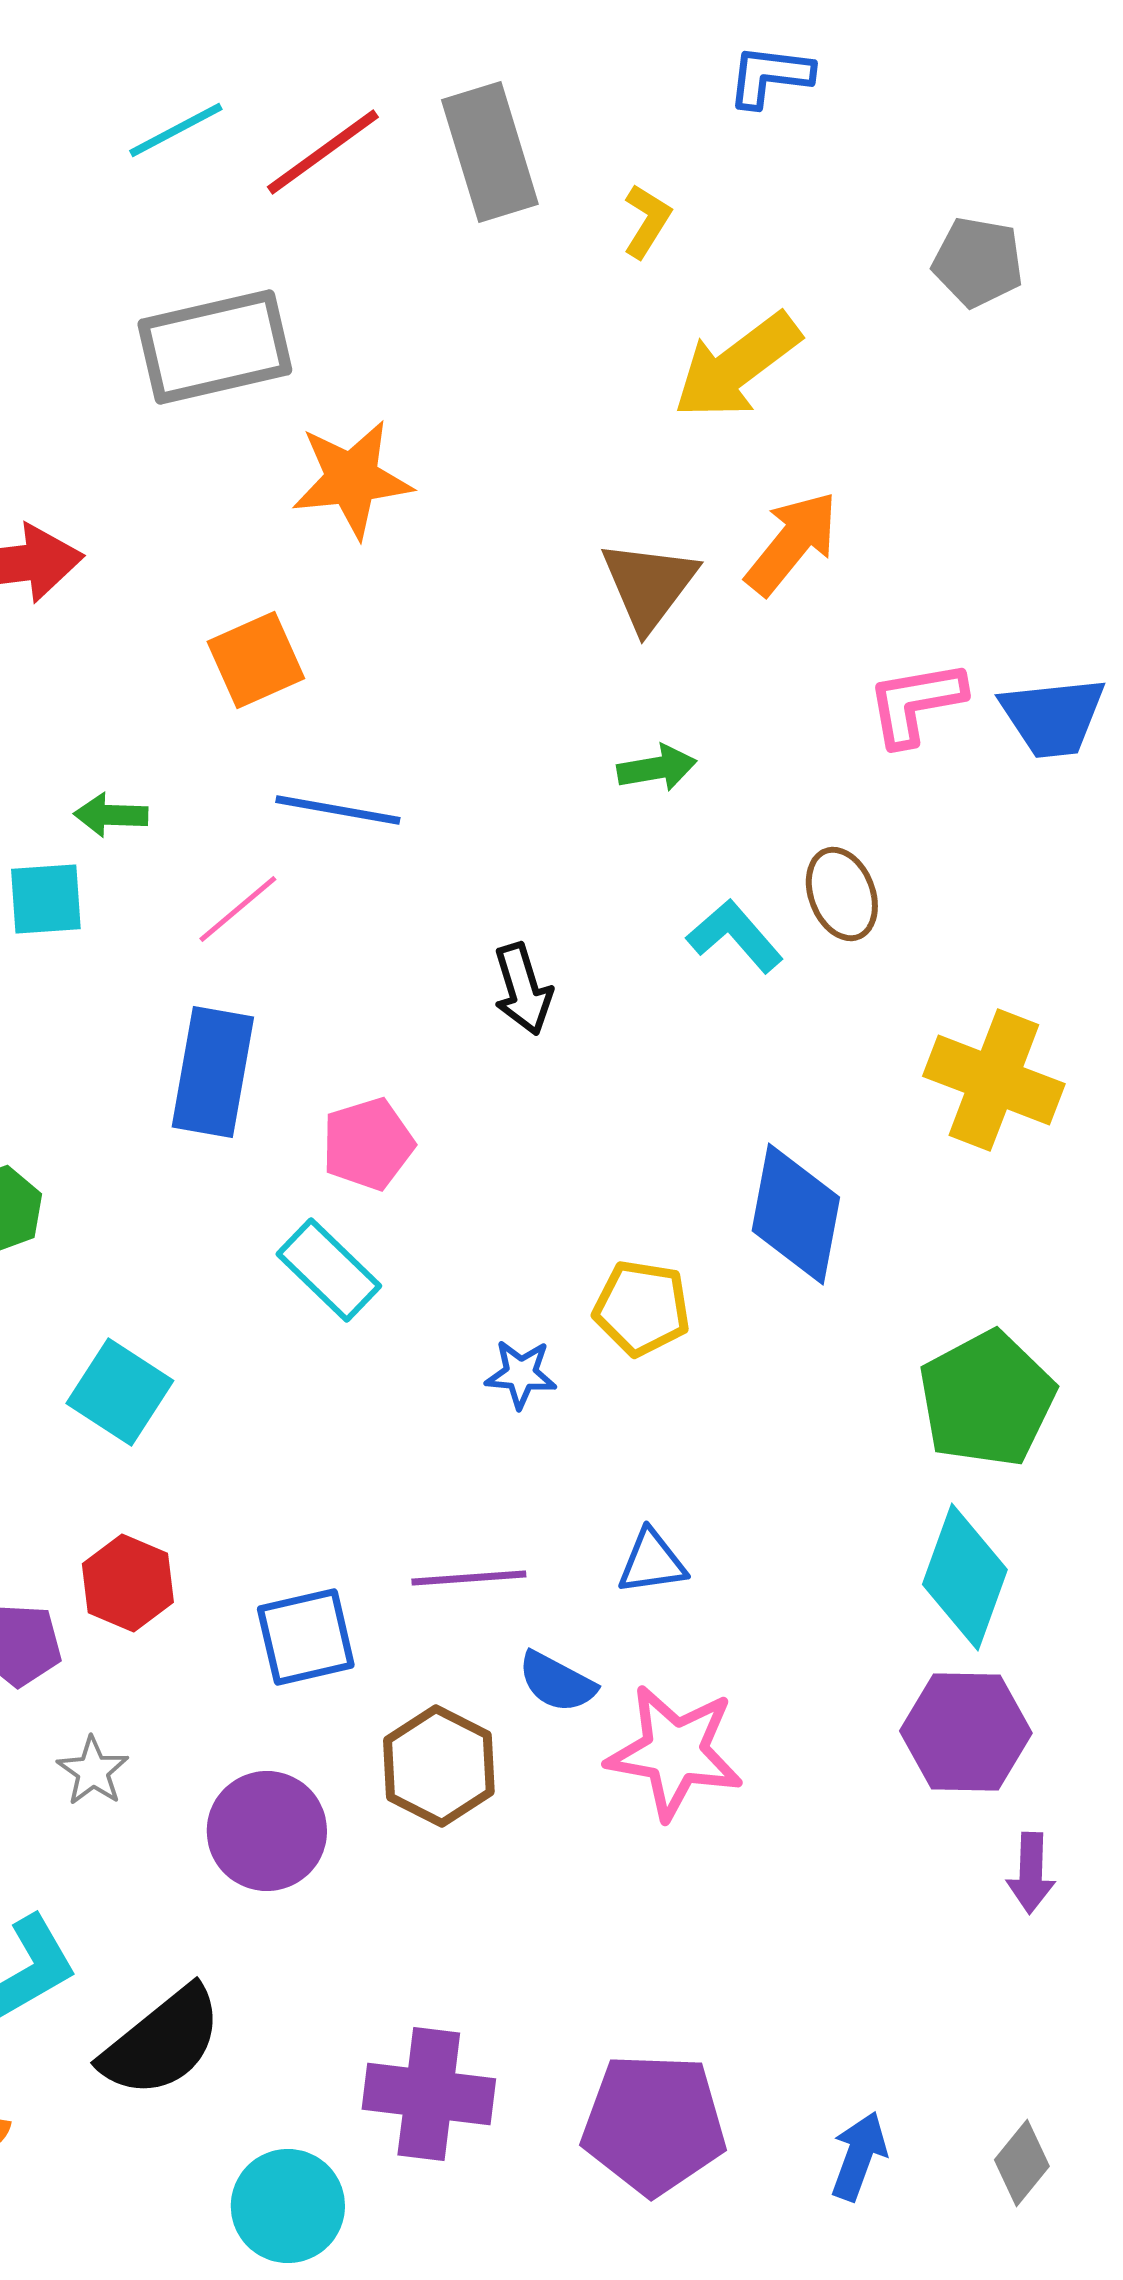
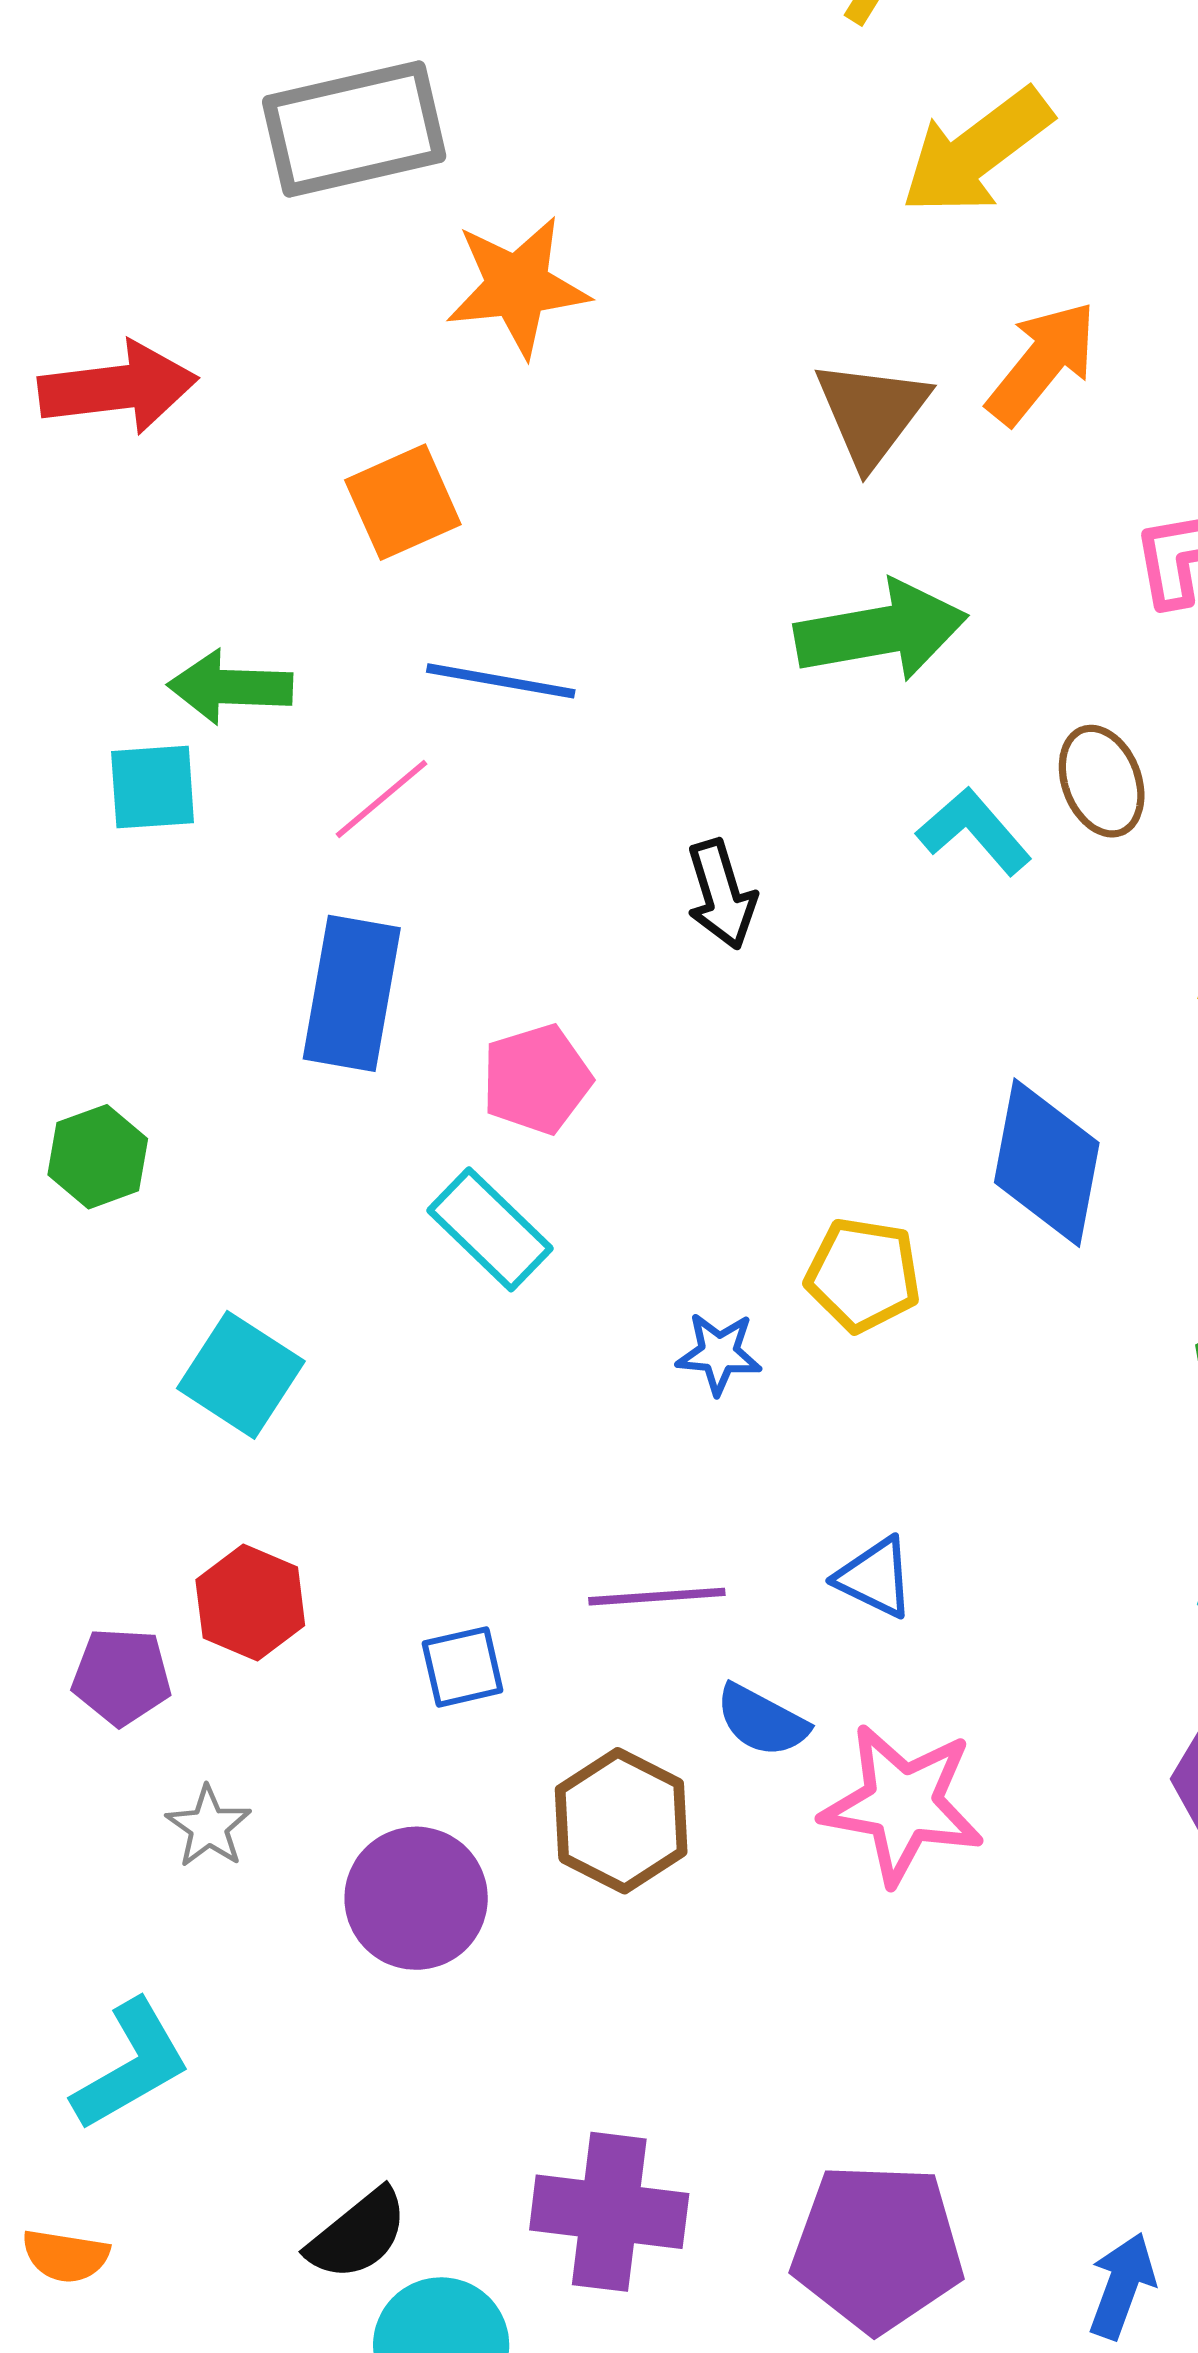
green arrow: (657, 768) -> (881, 631), size x1.8
green arrow: (111, 815) -> (230, 687), size x1.4
blue triangle: (652, 1562) -> (875, 1578), turned 34
blue square: (306, 1637) -> (463, 1667), size x0.7
black semicircle: (162, 2042) -> (358, 2234), moved, size x0.7

